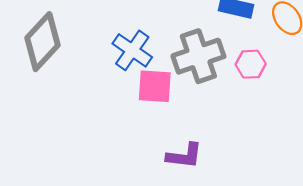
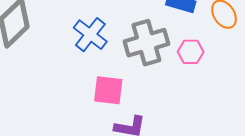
pink square: (155, 86) -> (108, 90), moved

